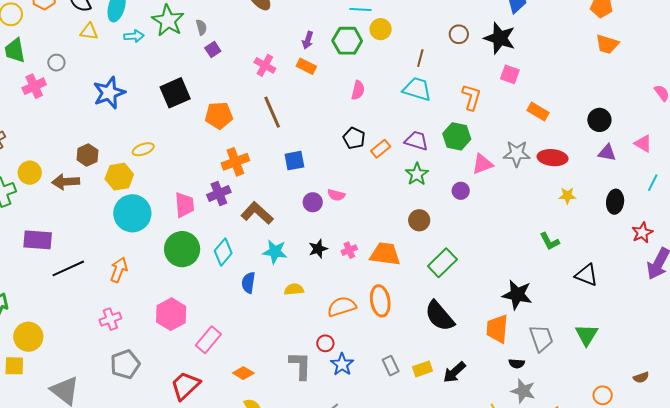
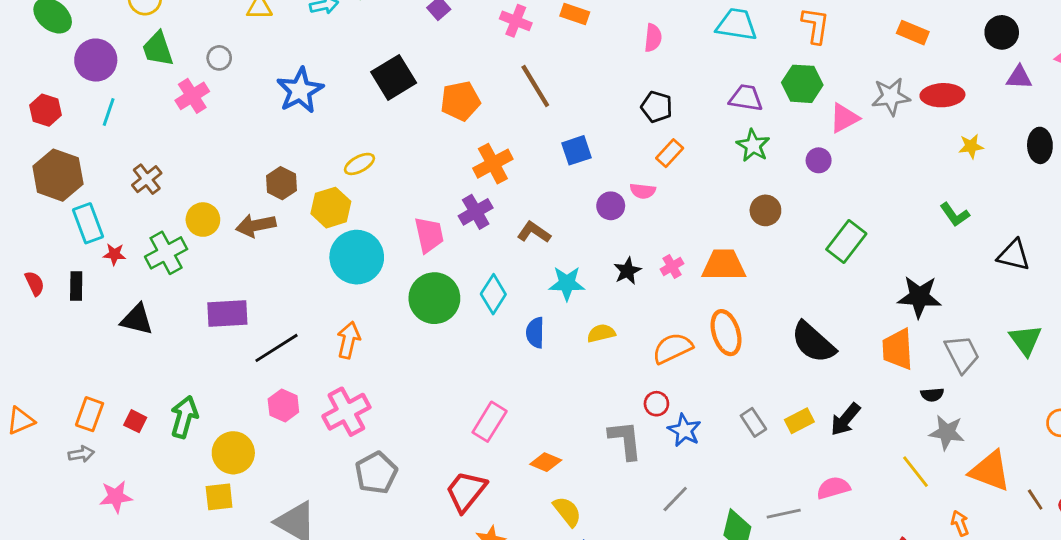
orange rectangle: (381, 149) -> (670, 153), moved
brown L-shape: (257, 213) -> (534, 232), size x0.7
green rectangle: (442, 263) -> (846, 242), moved
pink hexagon: (171, 314) -> (283, 406), moved, size x0.7
pink cross: (110, 319) -> (346, 412), size x1.5

